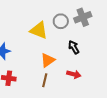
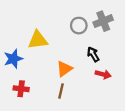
yellow triangle: (39, 30) -> (38, 40), moved, turned -30
red arrow: (74, 74) -> (103, 74), moved

